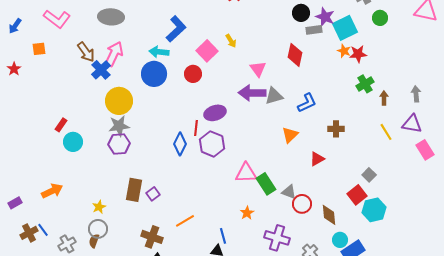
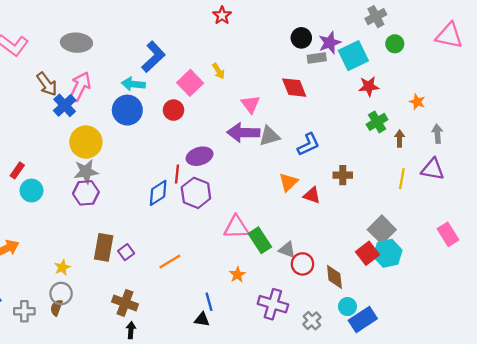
purple star: (325, 17) -> (330, 43), turned 30
orange star: (344, 51) -> (417, 102), moved
red diamond: (295, 55) -> (294, 88), turned -35
yellow line: (386, 132) -> (402, 179), turned 42
blue diamond: (180, 144) -> (158, 193), turned 30
pink rectangle: (425, 150) -> (448, 234), moved
red triangle: (317, 159) -> (312, 195), moved, turned 49
gray square: (369, 175) -> (382, 230), size x1.6
cyan hexagon: (374, 210) -> (388, 253), moved
orange line: (185, 221) -> (170, 262), moved
gray cross: (67, 244) -> (24, 311), turned 30

